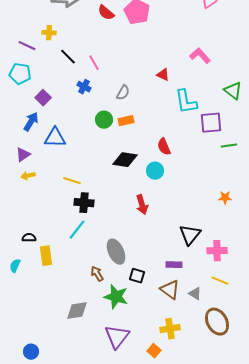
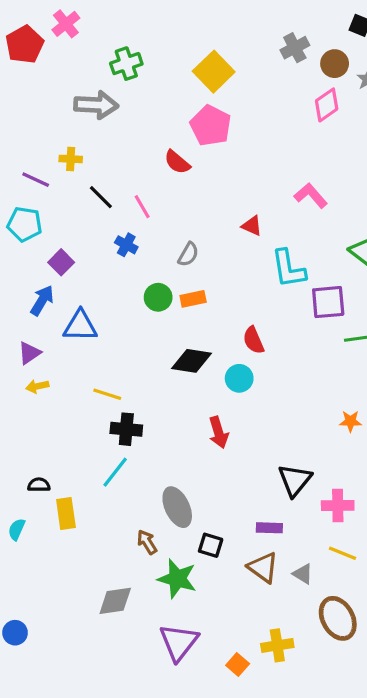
red semicircle: (106, 13) -> (177, 162), moved
yellow cross: (170, 329) -> (277, 645), moved
blue circle: (31, 352) -> (15, 633), moved

